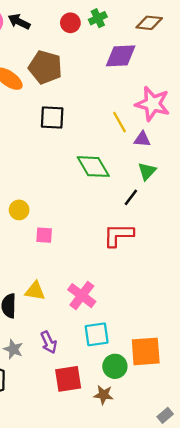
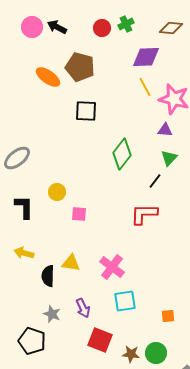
yellow line: (119, 122) -> (145, 87), moved
green diamond: (93, 167) -> (122, 154), turned 68
orange square: (146, 351) -> (168, 316), size x0.5
green circle: (115, 366) -> (156, 353), moved
red square: (68, 379) -> (100, 340), turned 30

